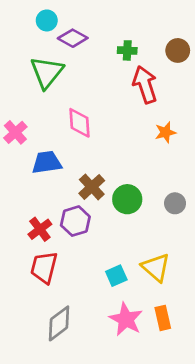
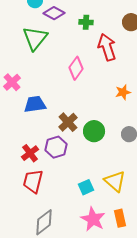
green cross: (127, 50) -> (86, 22), moved
pink diamond: (79, 123) -> (76, 68), moved, turned 40
orange star: (165, 132) -> (123, 92), moved

